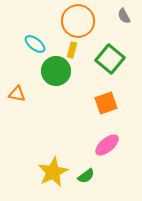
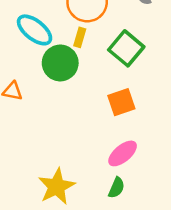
cyan ellipse: (35, 44) -> (35, 30), size x1.4
green semicircle: (86, 176) -> (116, 188), moved, turned -30

